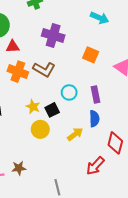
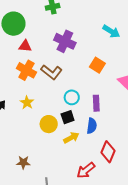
yellow star: (33, 107) -> (27, 103), moved
black square: (52, 110) -> (68, 117), moved
yellow circle: (40, 129) -> (49, 124), moved
brown star: (19, 168) -> (23, 162), moved

